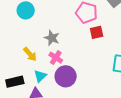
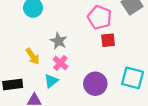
cyan triangle: (40, 76) -> (51, 81), moved
purple circle: (66, 76) -> (95, 84), moved

